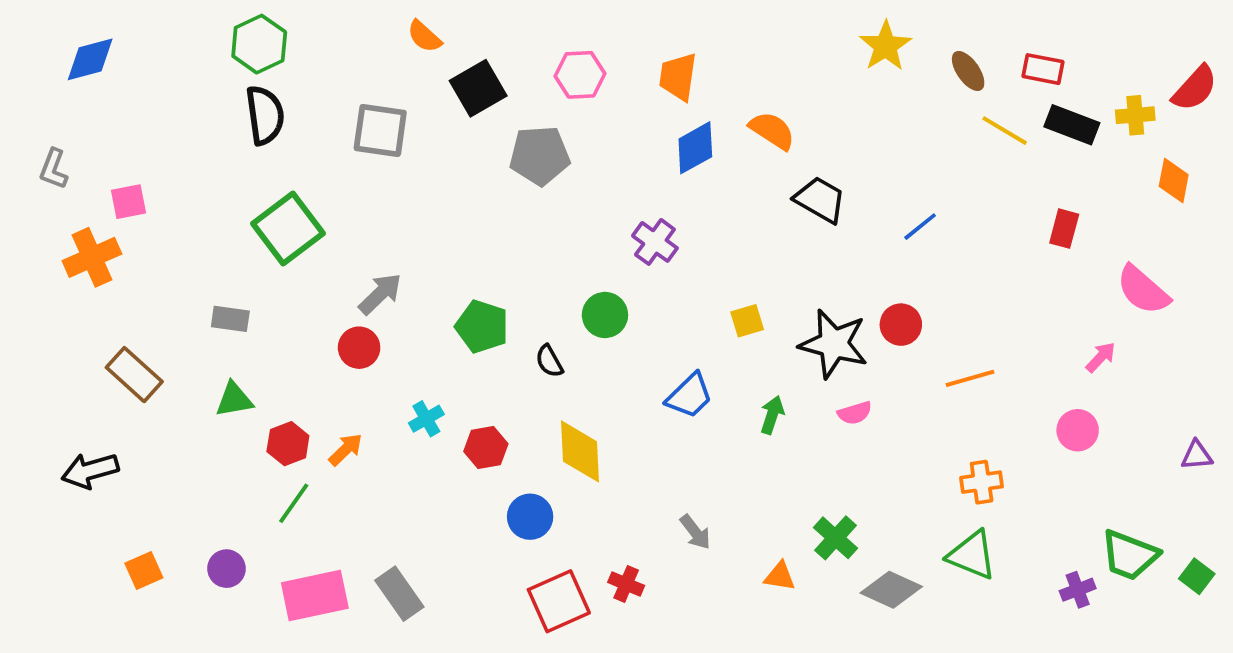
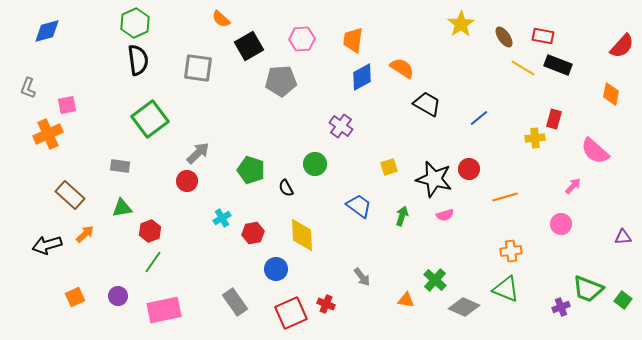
yellow cross: (1135, 115) -> (535, 138), moved
blue trapezoid: (690, 396) -> (359, 206), turned -100
orange arrow: (346, 449) -> (85, 234), moved
gray rectangle: (399, 594) -> (235, 302), moved

